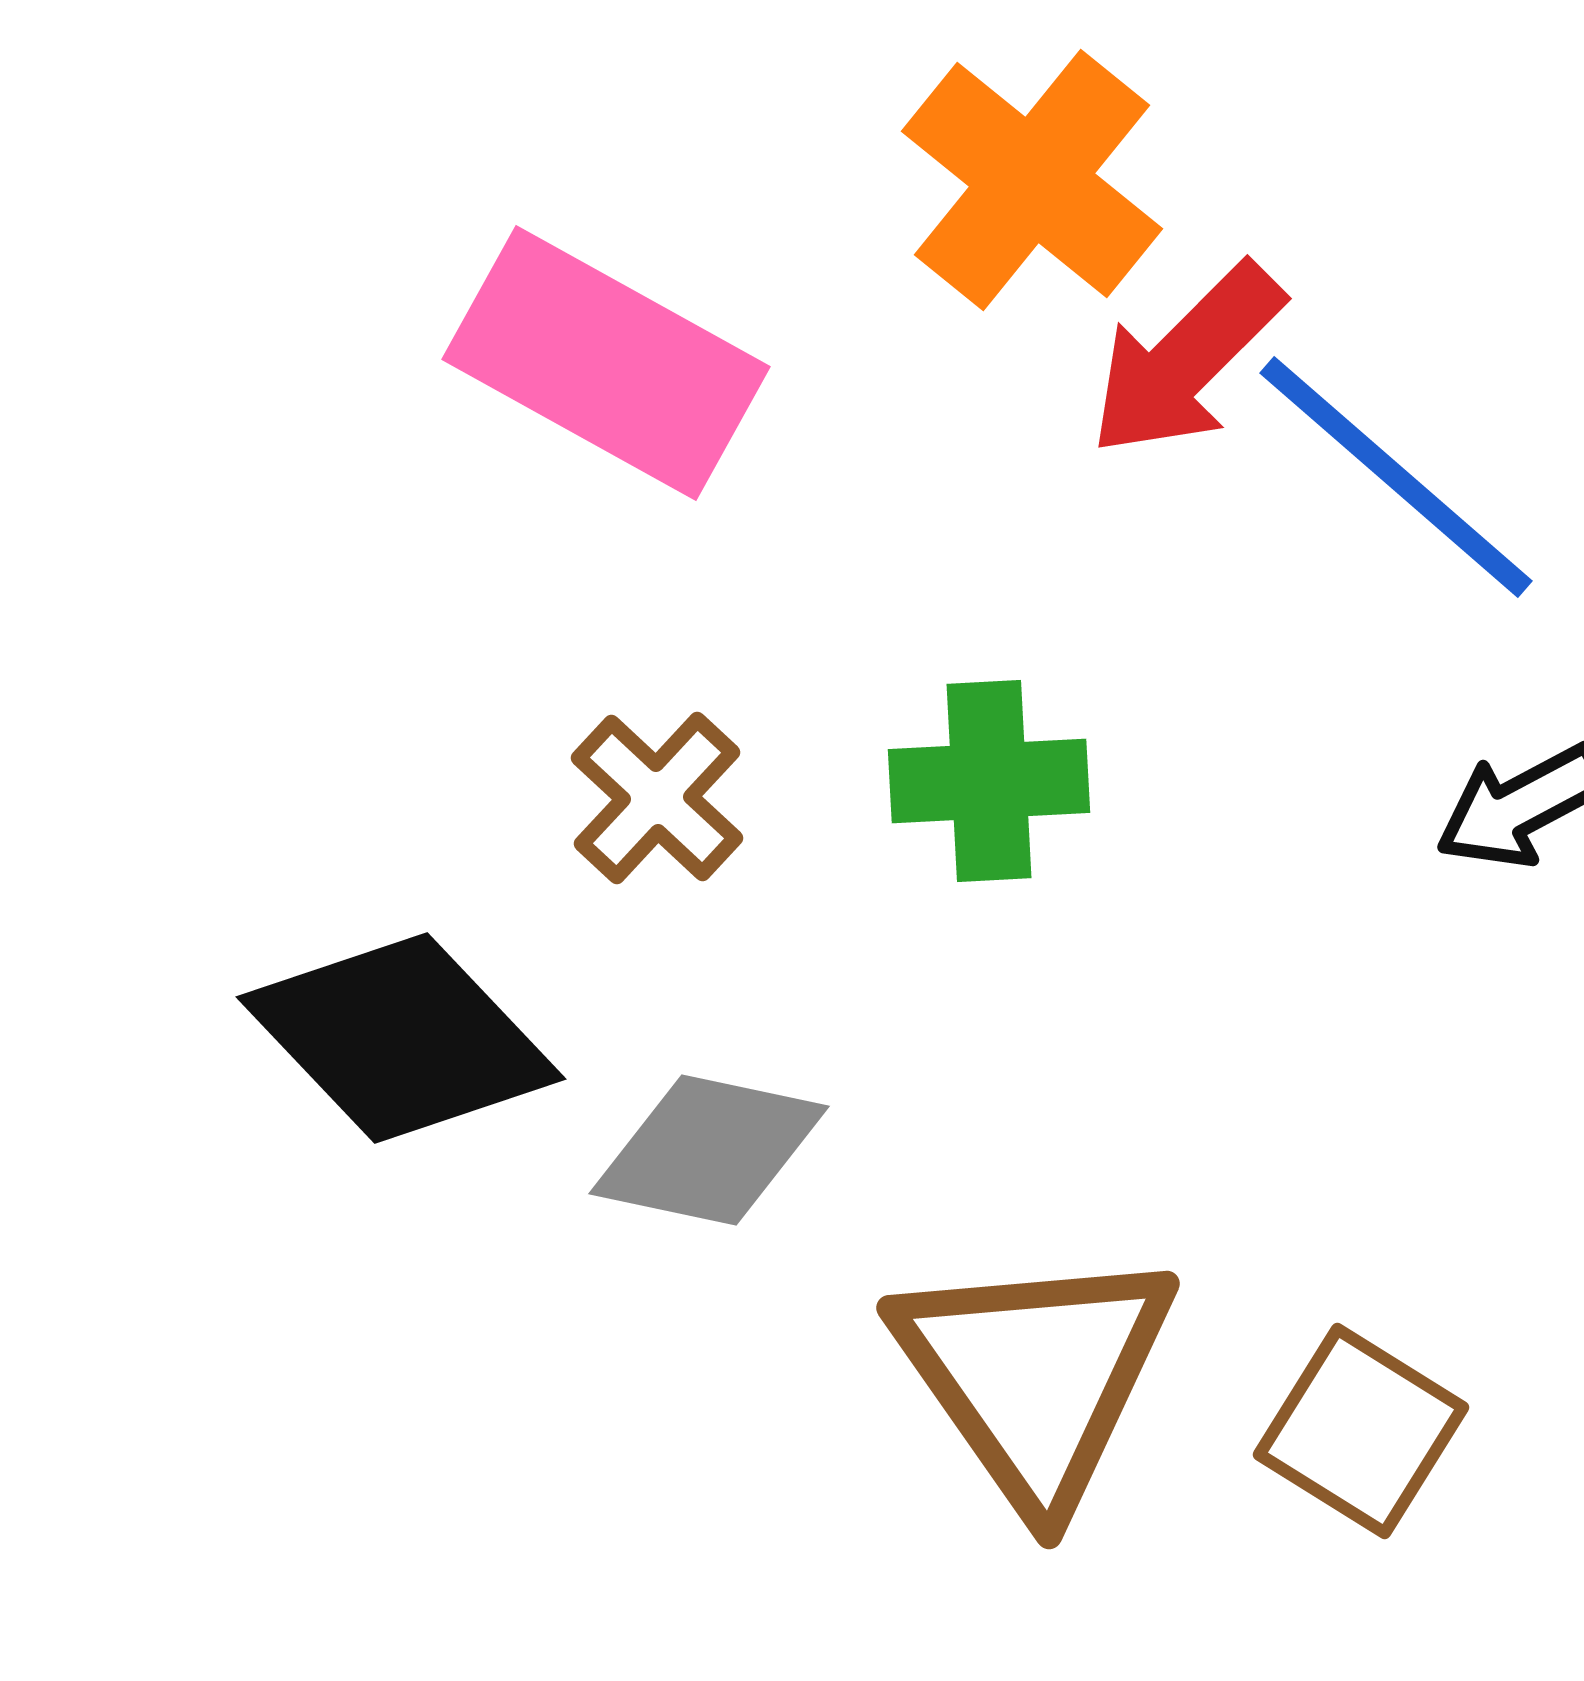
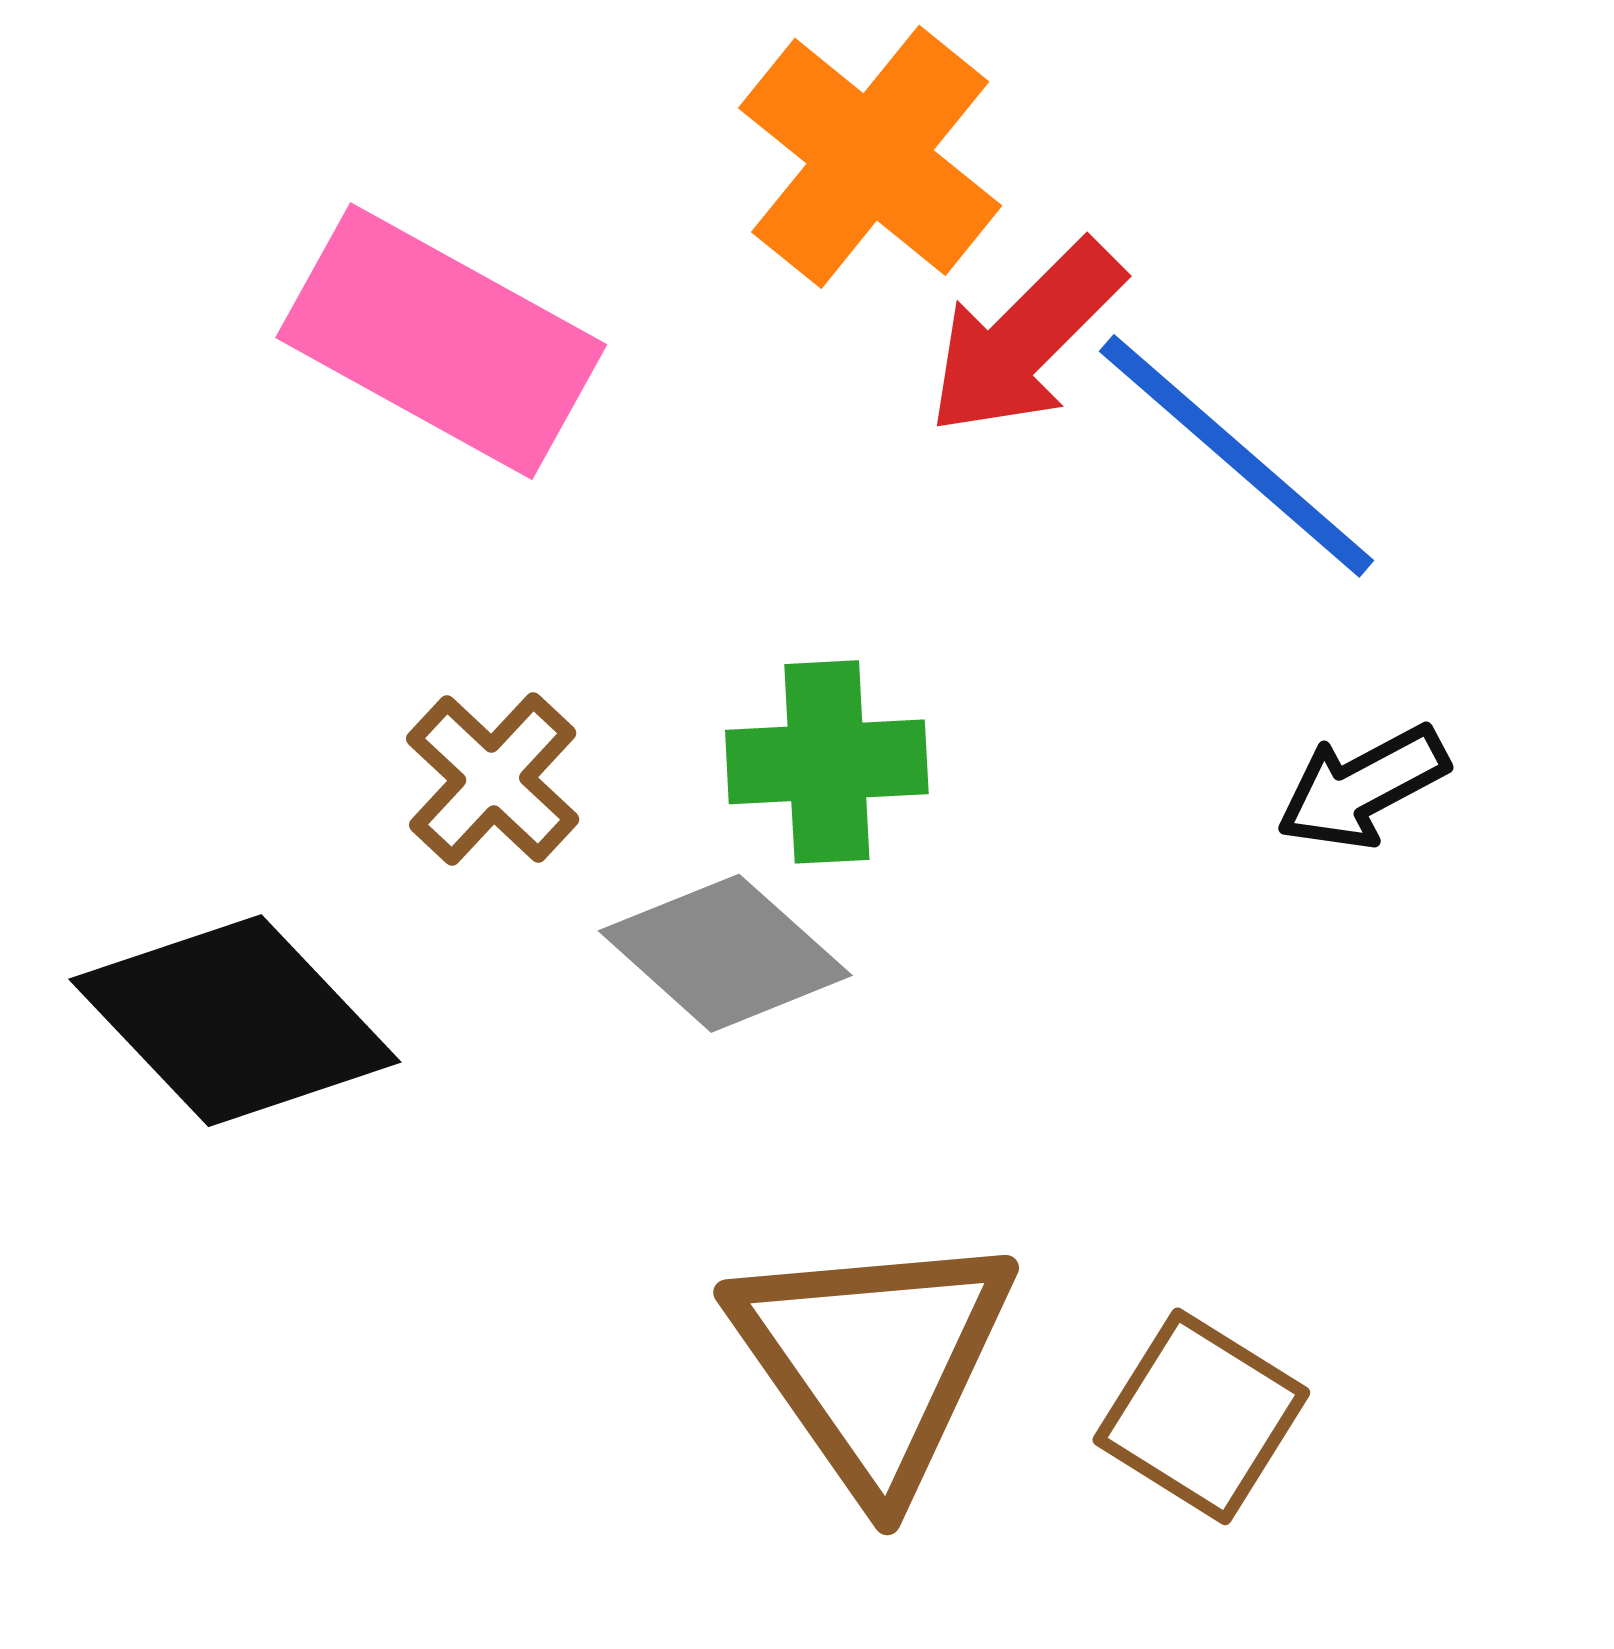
gray diamond: (709, 1150) -> (725, 953), moved, turned 30

